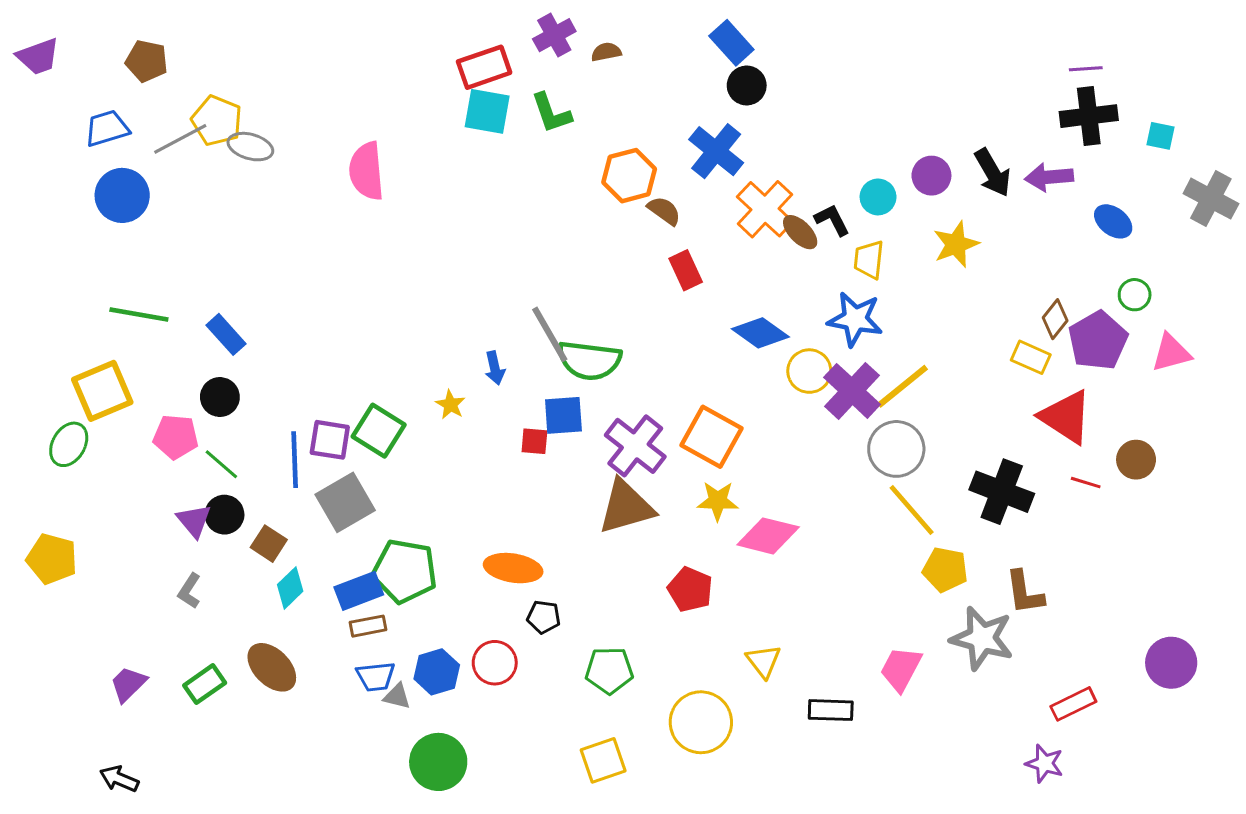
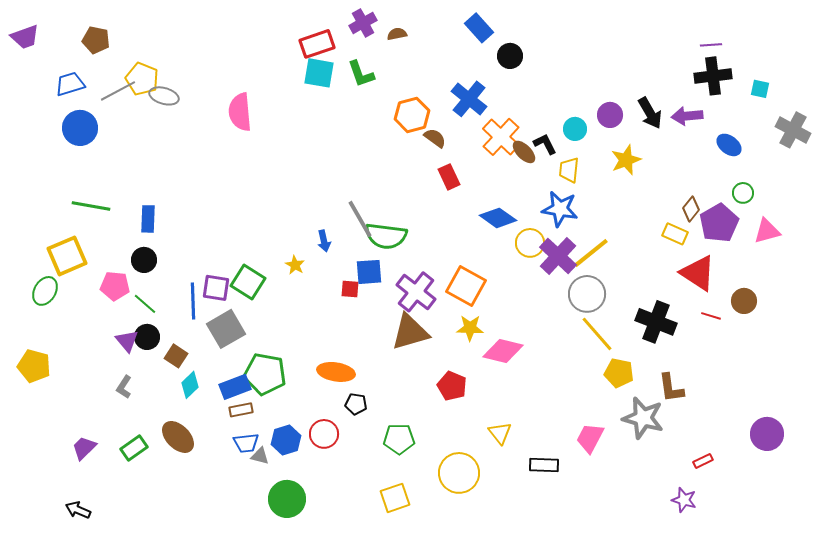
black circle: (747, 86) -> (510, 56), moved
blue rectangle: (226, 334) -> (148, 219), turned 44
red rectangle: (1073, 704) -> (703, 461), size x0.7

